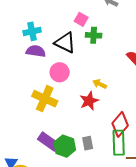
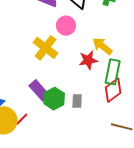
yellow arrow: (100, 84) -> (102, 46), size x1.5
green rectangle: (119, 143) -> (113, 72), moved

